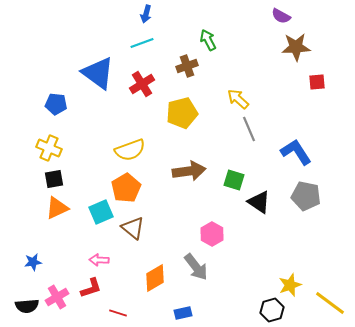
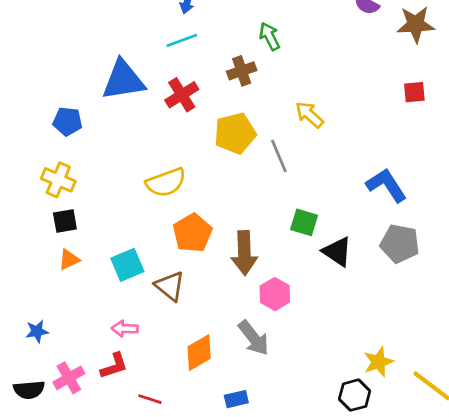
brown star: (296, 47) -> (416, 24), moved
blue triangle: (98, 73) -> (123, 80), turned -45
gray line: (249, 129) -> (279, 156), moved
brown arrow: (189, 171) -> (244, 253), moved, turned 96
orange pentagon: (126, 188) -> (192, 233), moved
orange triangle: (57, 208) -> (69, 260), size x0.7

